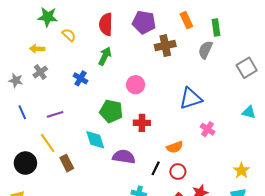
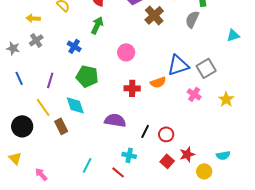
brown cross: (165, 46) -> (154, 15), turned -30
gray square: (247, 68) -> (206, 68), moved
green pentagon: (111, 111) -> (87, 76), moved
cyan triangle: (249, 112) -> (233, 35), moved, turned -32
purple line: (55, 114) -> (50, 80), turned -56
cyan diamond: (95, 140) -> (75, 105), moved
orange semicircle: (175, 147) -> (158, 82), moved
yellow star: (241, 170) -> (226, 99), moved

